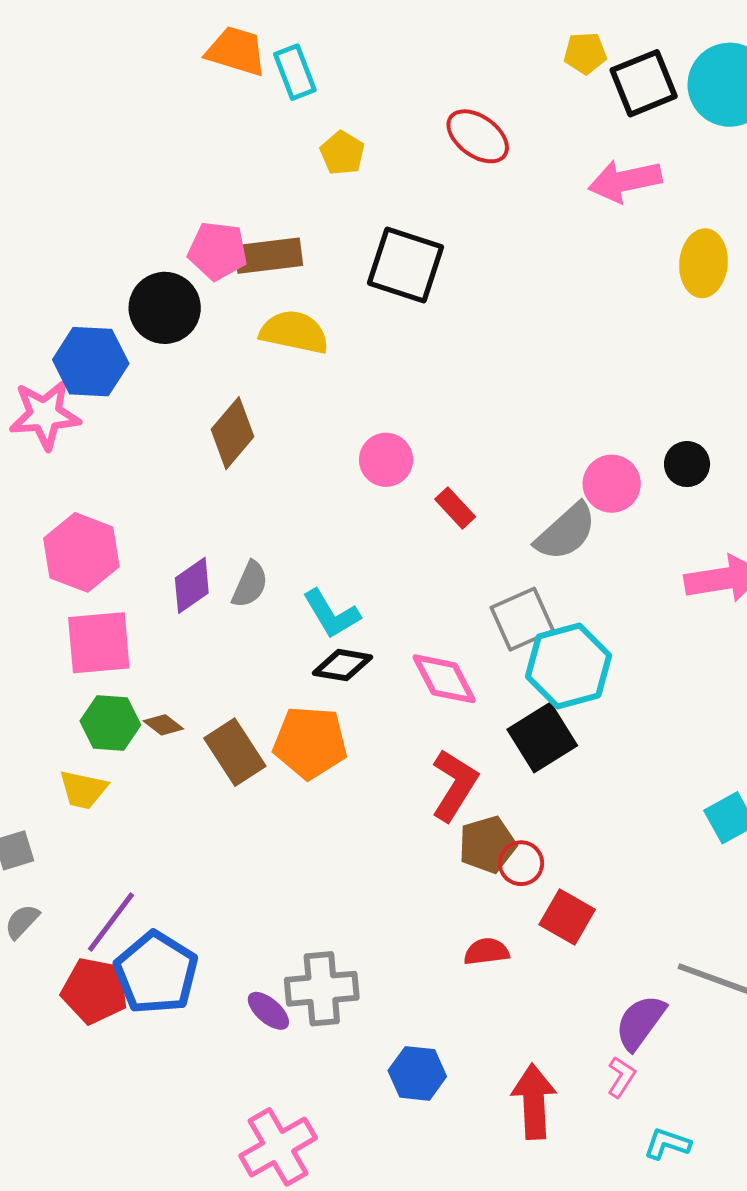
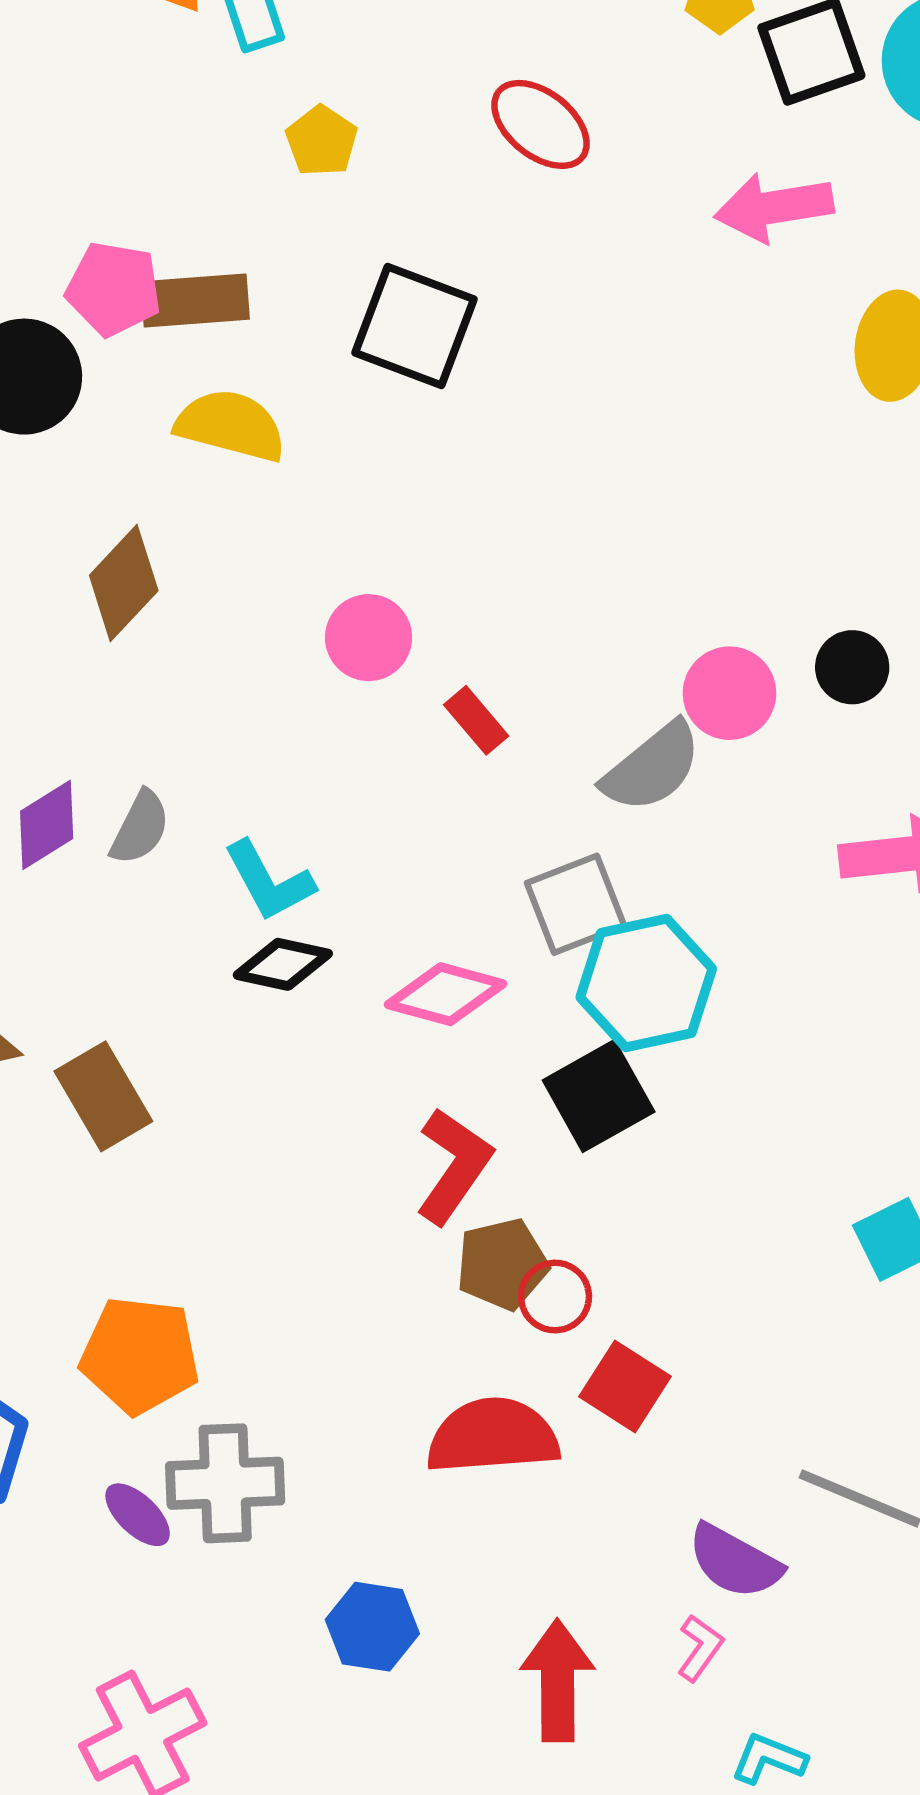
pink diamond: (444, 679) -> (445, 994), turned -50
orange pentagon: (310, 742) -> (140, 1355), moved
red semicircle: (486, 952) -> (493, 1436), size x1.8
purple semicircle: (640, 1022) -> (735, 1561), turned -100

